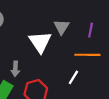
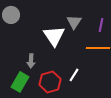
white line: (73, 77) -> (74, 75), moved

